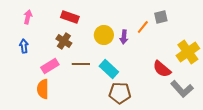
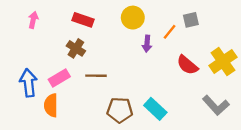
yellow circle: (104, 35) -> (133, 18), moved
blue arrow: (24, 46) -> (28, 83), moved, size x1.6
cyan rectangle: (109, 69) -> (155, 109), moved
red semicircle: (162, 69) -> (187, 65), moved
brown pentagon: (120, 93) -> (120, 110), moved

